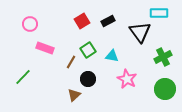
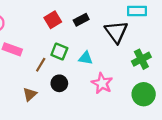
green square: (88, 50) -> (59, 52), turned -35
brown triangle: (74, 95) -> (30, 94), moved

